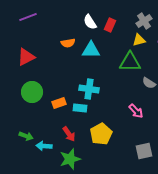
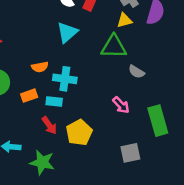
orange semicircle: (68, 43) -> (40, 67), moved
cyan triangle: (91, 50) -> (67, 32), turned -42
red arrow: (69, 134) -> (49, 125), moved
green star: (70, 159) -> (42, 162), turned 30

